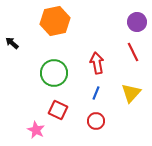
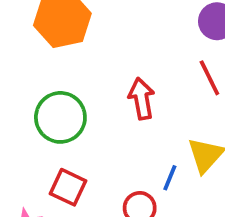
blue line: (96, 93) -> (170, 178), moved

